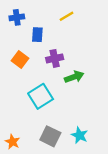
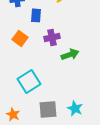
cyan square: (41, 96) -> (29, 81), moved
gray square: (50, 136) -> (48, 109), turned -30

